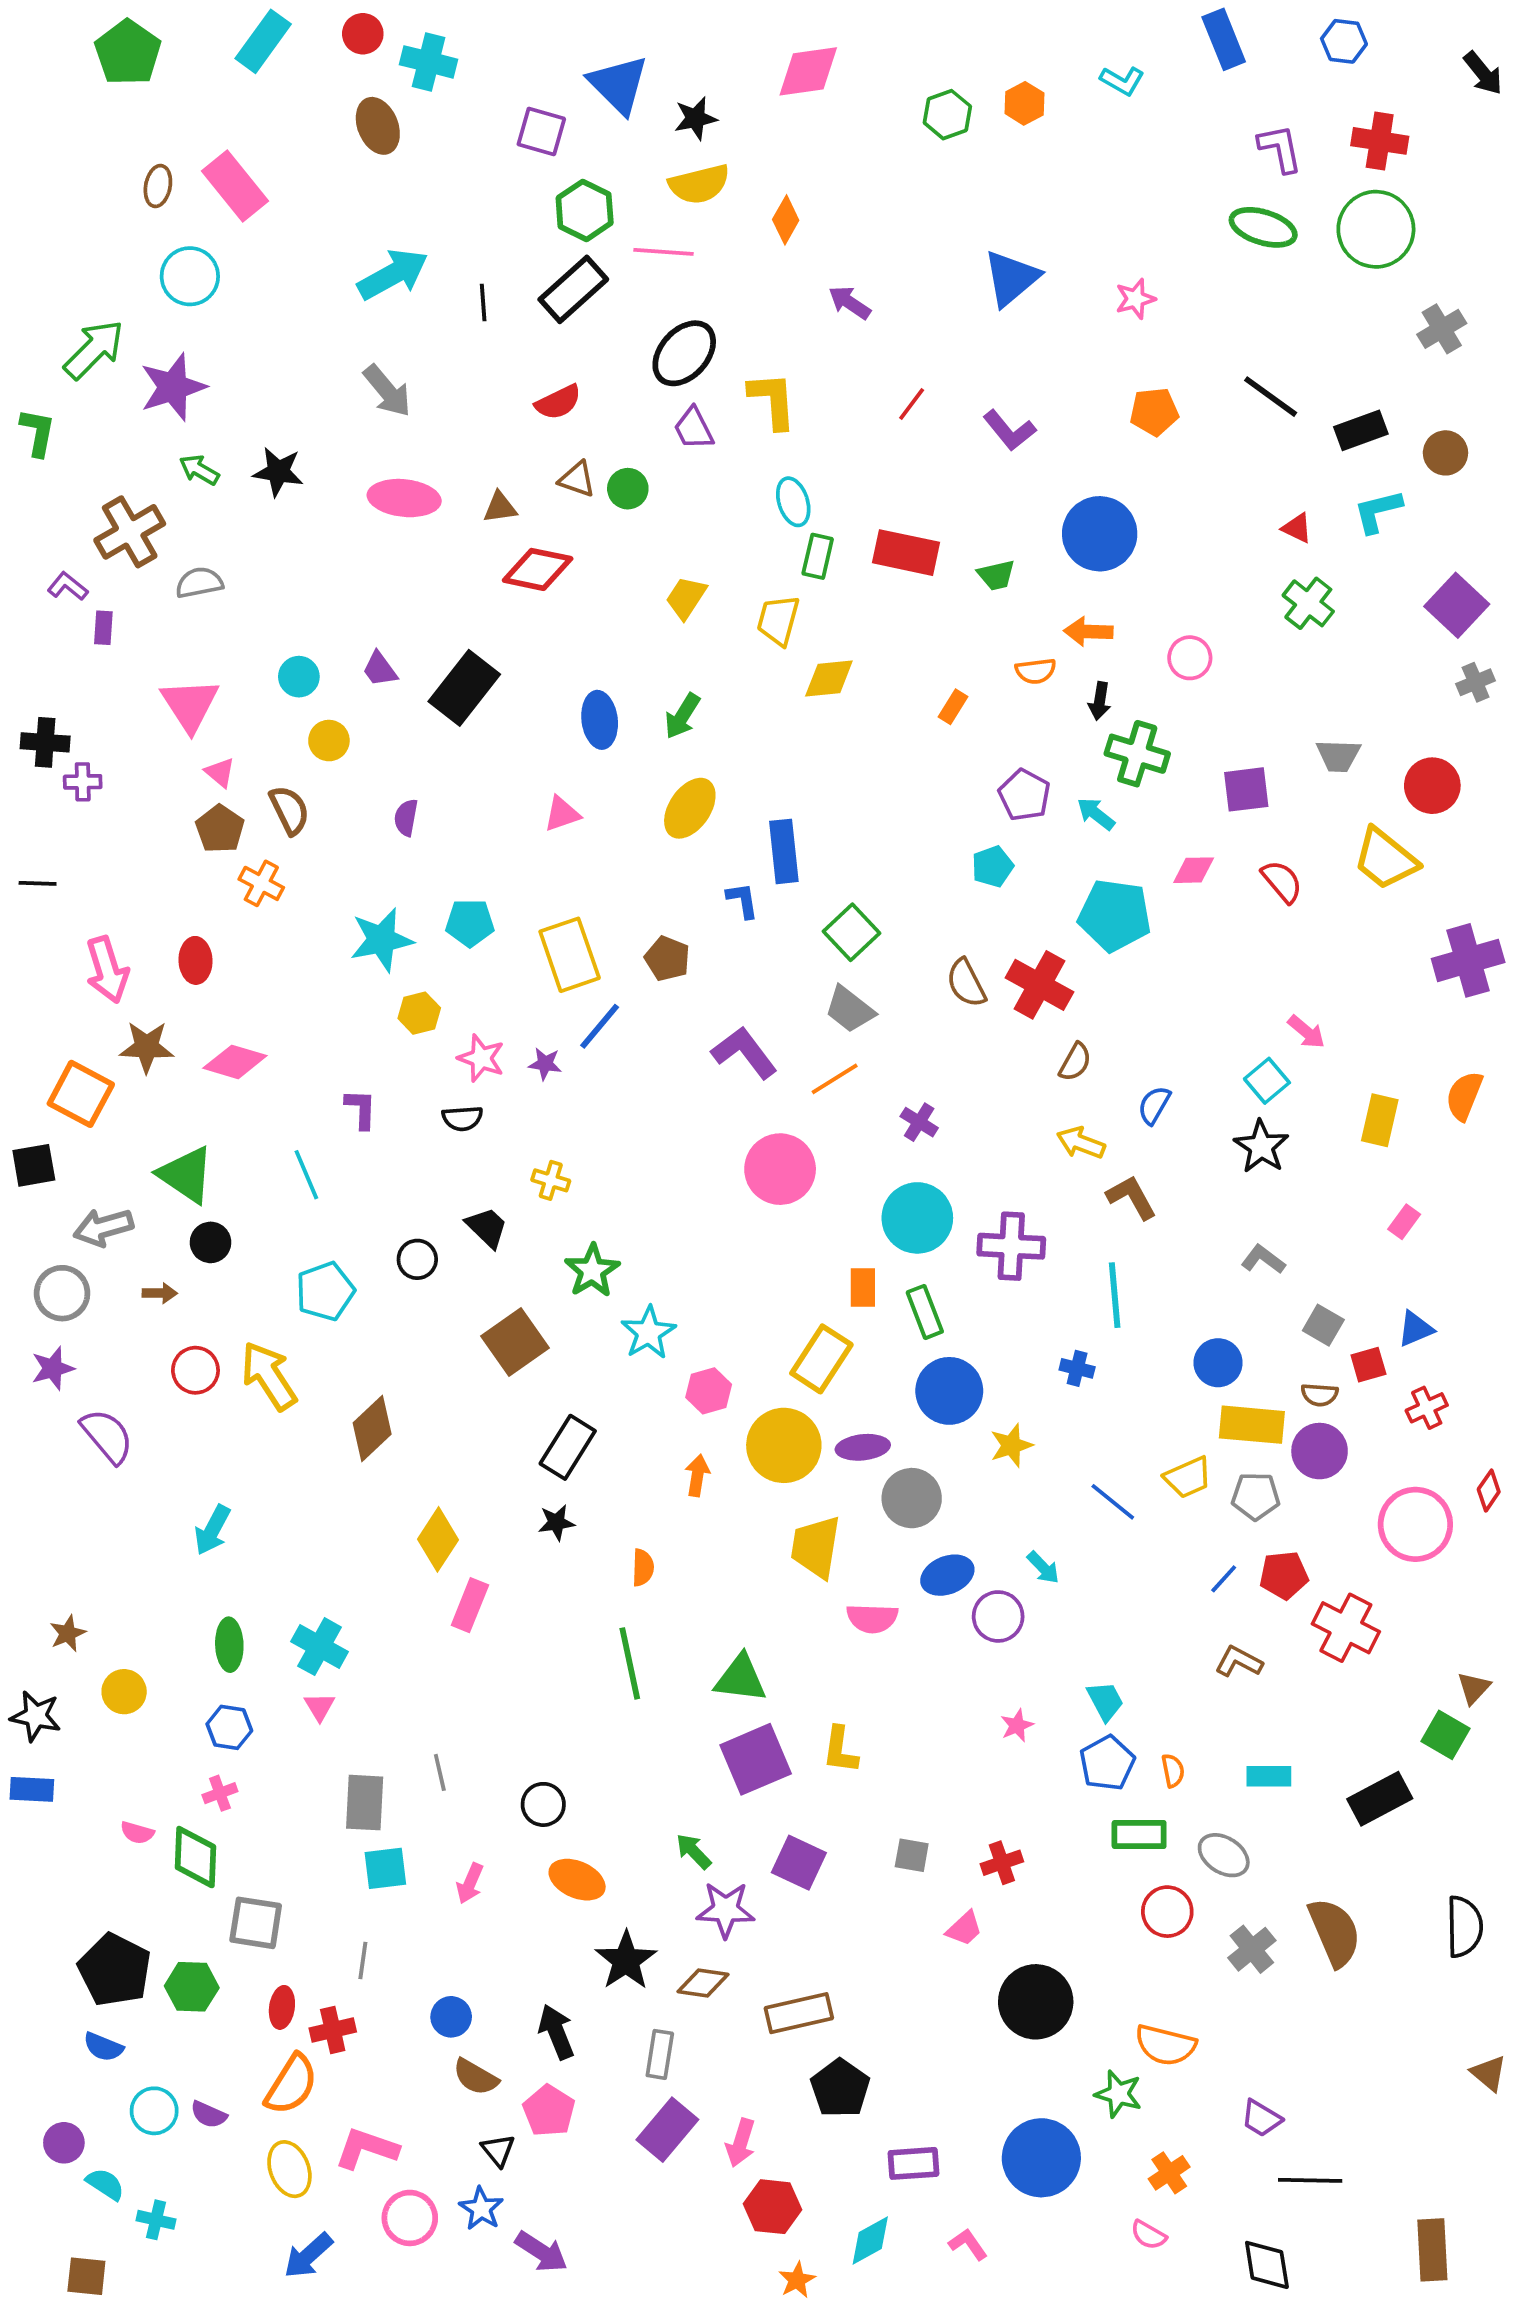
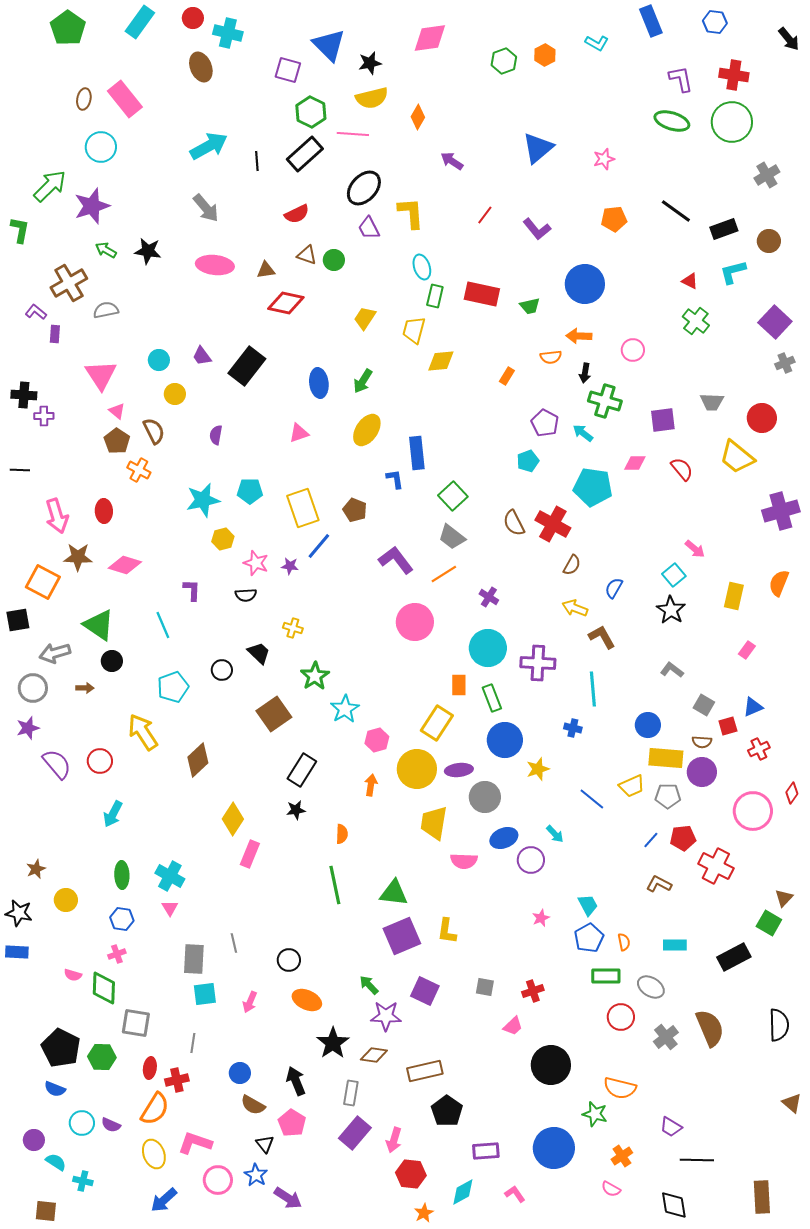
red circle: (195, 1370) -> (100, 761), moved

